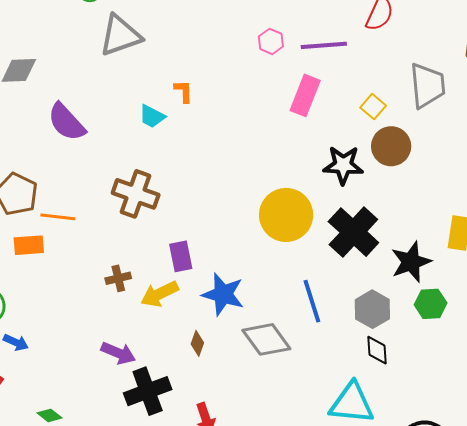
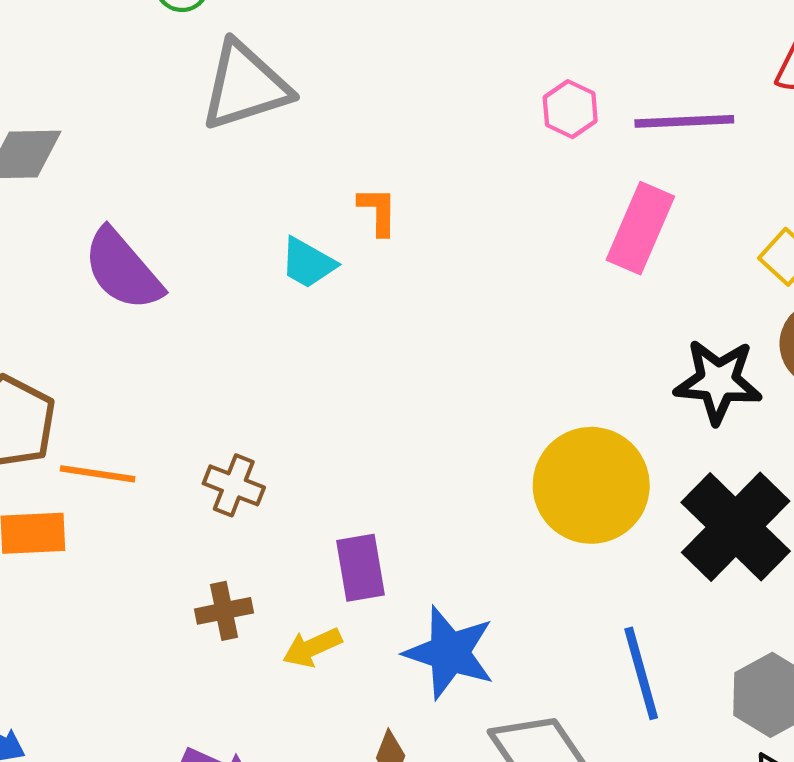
brown cross: (136, 194) -> (234, 485), moved, size x0.6
yellow arrow: (160, 294) -> (312, 647), size x0.7

